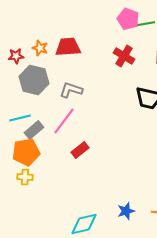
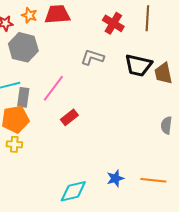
gray L-shape: (71, 90) -> (92, 57), moved
gray rectangle: (34, 130) -> (23, 97), turned -42

